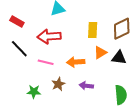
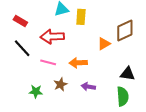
yellow rectangle: (93, 30) -> (81, 17), moved
orange triangle: (100, 52) -> (104, 44), moved
black triangle: (119, 58) -> (127, 74), moved

